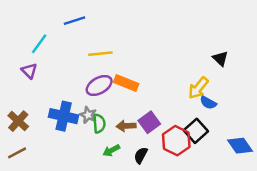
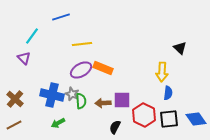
yellow arrow: (198, 88) -> (162, 72), turned -36
blue semicircle: (208, 103) -> (168, 93), moved, turned -112
purple square: (149, 122) -> (122, 100), turned 36
black square: (196, 131) -> (169, 119), moved, turned 36
green arrow: (111, 150) -> (58, 123), moved

